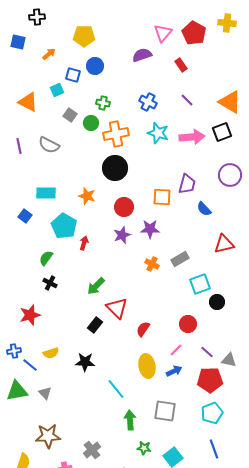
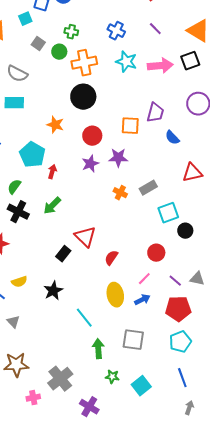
cyan rectangle: (46, 193) -> (14, 103), moved
black cross: (50, 283) -> (18, 212), size x1.5
green arrow: (96, 286) -> (52, 206), moved
gray triangle: (229, 360) -> (197, 279), moved
black star: (85, 362) -> (53, 291), turned -30
gray cross: (92, 450) -> (60, 379), size x1.4

